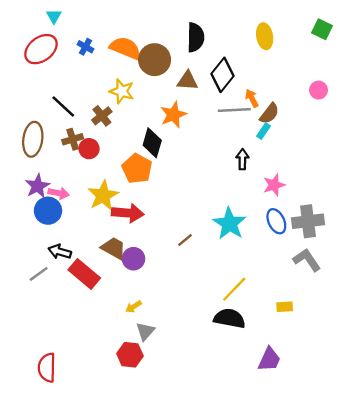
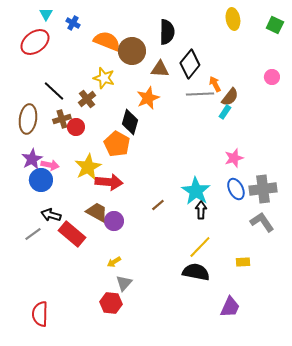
yellow ellipse: (265, 36) -> (233, 19), moved
blue cross: (85, 47) -> (73, 23), moved
black arrow: (242, 159) -> (201, 210), moved

